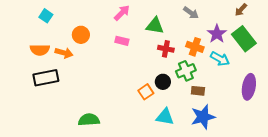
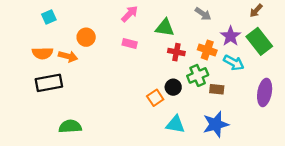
cyan square: (46, 16) -> (49, 17), turned 32
brown rectangle: (198, 91) -> (217, 89), moved
green semicircle: (89, 120) -> (70, 126), moved

